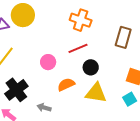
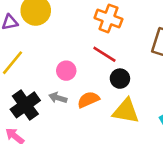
red line: (78, 48) -> (104, 54), turned 54
gray arrow: (44, 108) -> (58, 98), moved

